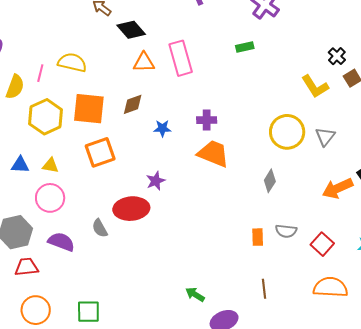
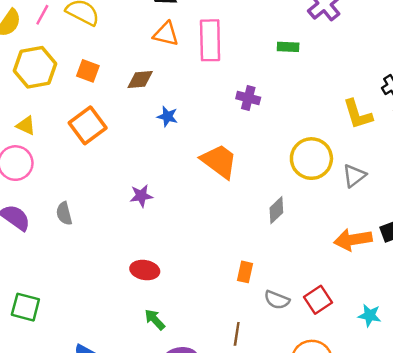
orange square: (89, 109) -> (88, 71), size x0.6
purple cross: (207, 120) -> (248, 98), moved
orange square: (100, 152) -> (88, 125), turned -32
purple star: (156, 181) -> (141, 196), moved
red ellipse: (131, 209) -> (145, 270), moved, size x0.7
gray semicircle: (286, 231) -> (277, 300), moved

